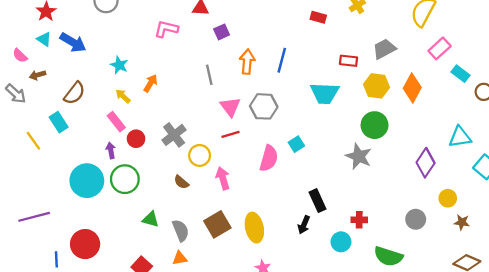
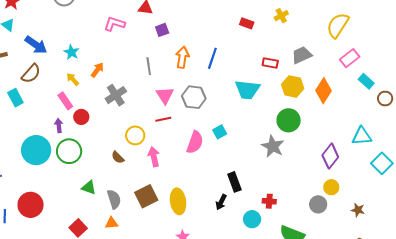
blue arrow: (73, 42) -> (36, 45), moved
gray cross: (174, 135) -> (116, 95), moved
yellow circle: (448, 198) -> (331, 187), moved

